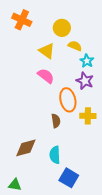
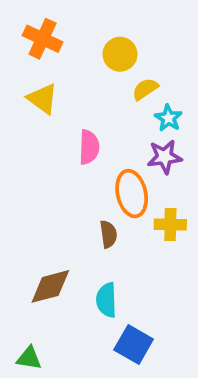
yellow semicircle: (75, 46) -> (145, 89), turned -56
yellow triangle: (47, 51) -> (43, 99), moved
pink semicircle: (46, 76) -> (89, 147), turned 54
purple star: (85, 81) -> (165, 157), turned -30

